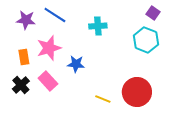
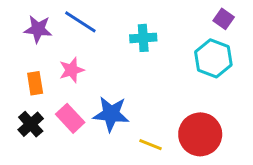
pink star: (49, 48) -> (72, 70), size x0.7
blue star: (76, 64) -> (111, 114), moved, size x1.4

